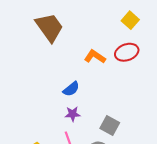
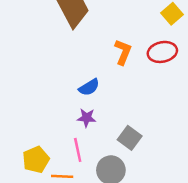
orange L-shape: (95, 57) -> (123, 52), turned 70

